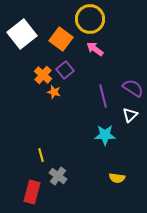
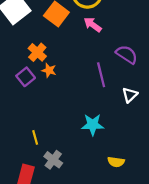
purple square: (65, 70) -> (26, 77), moved
purple semicircle: (133, 88) -> (127, 54), moved
cyan star: (105, 135) -> (93, 125), moved

